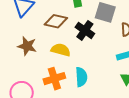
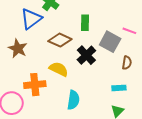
brown star: (27, 46) -> (18, 48), moved
orange cross: (54, 79) -> (35, 85), moved

